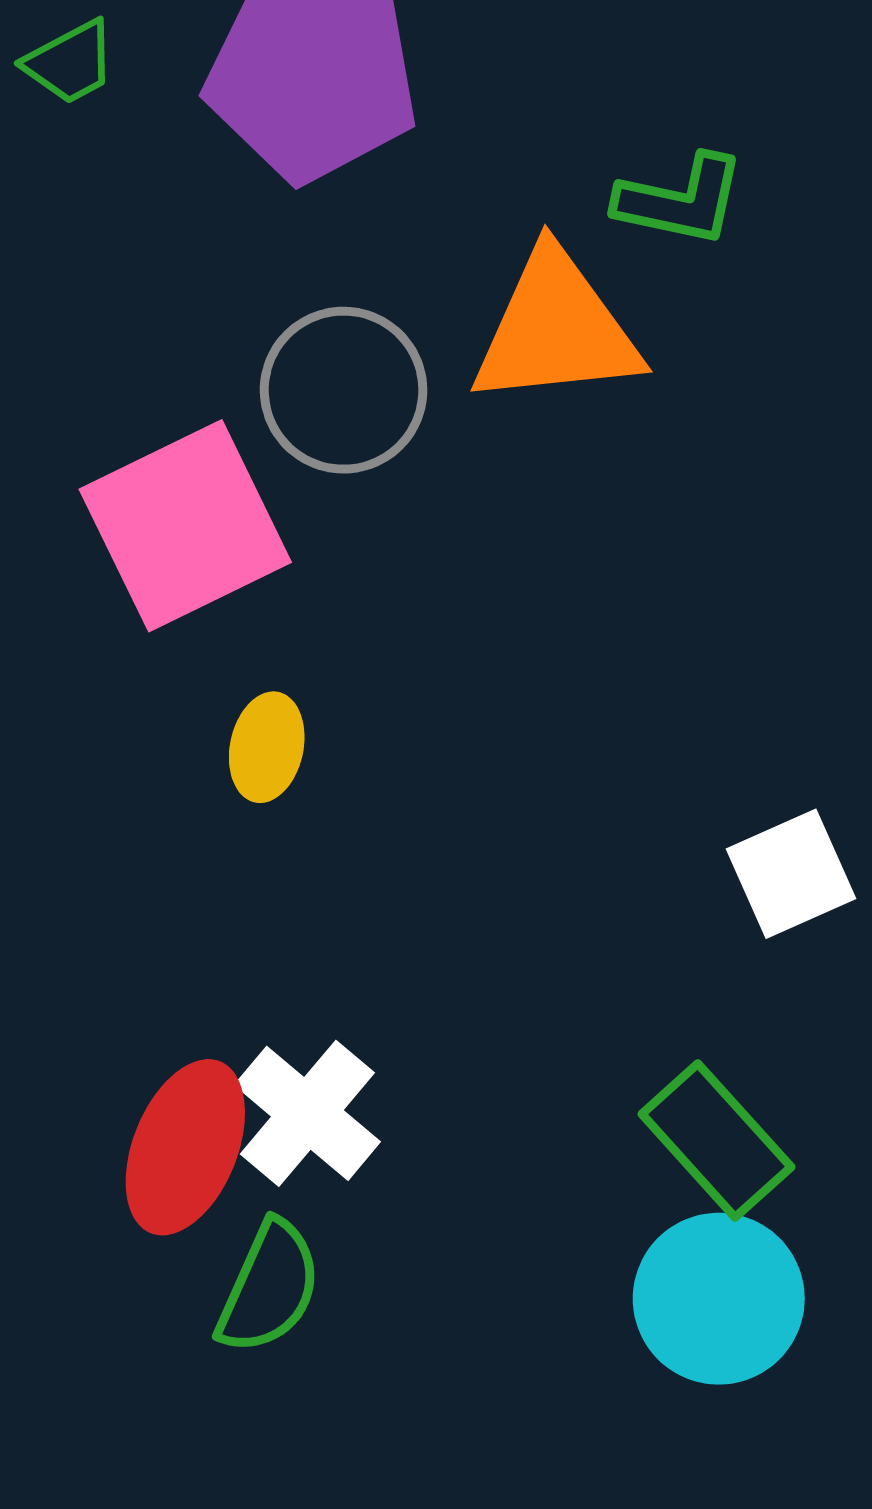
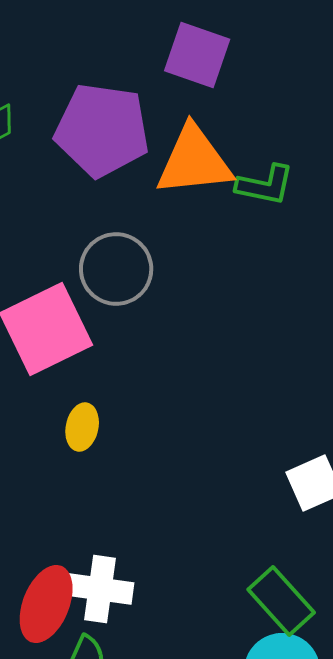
orange triangle: (556, 329) -> (194, 161), moved
white cross: (307, 1113) -> (100, 589), turned -32

